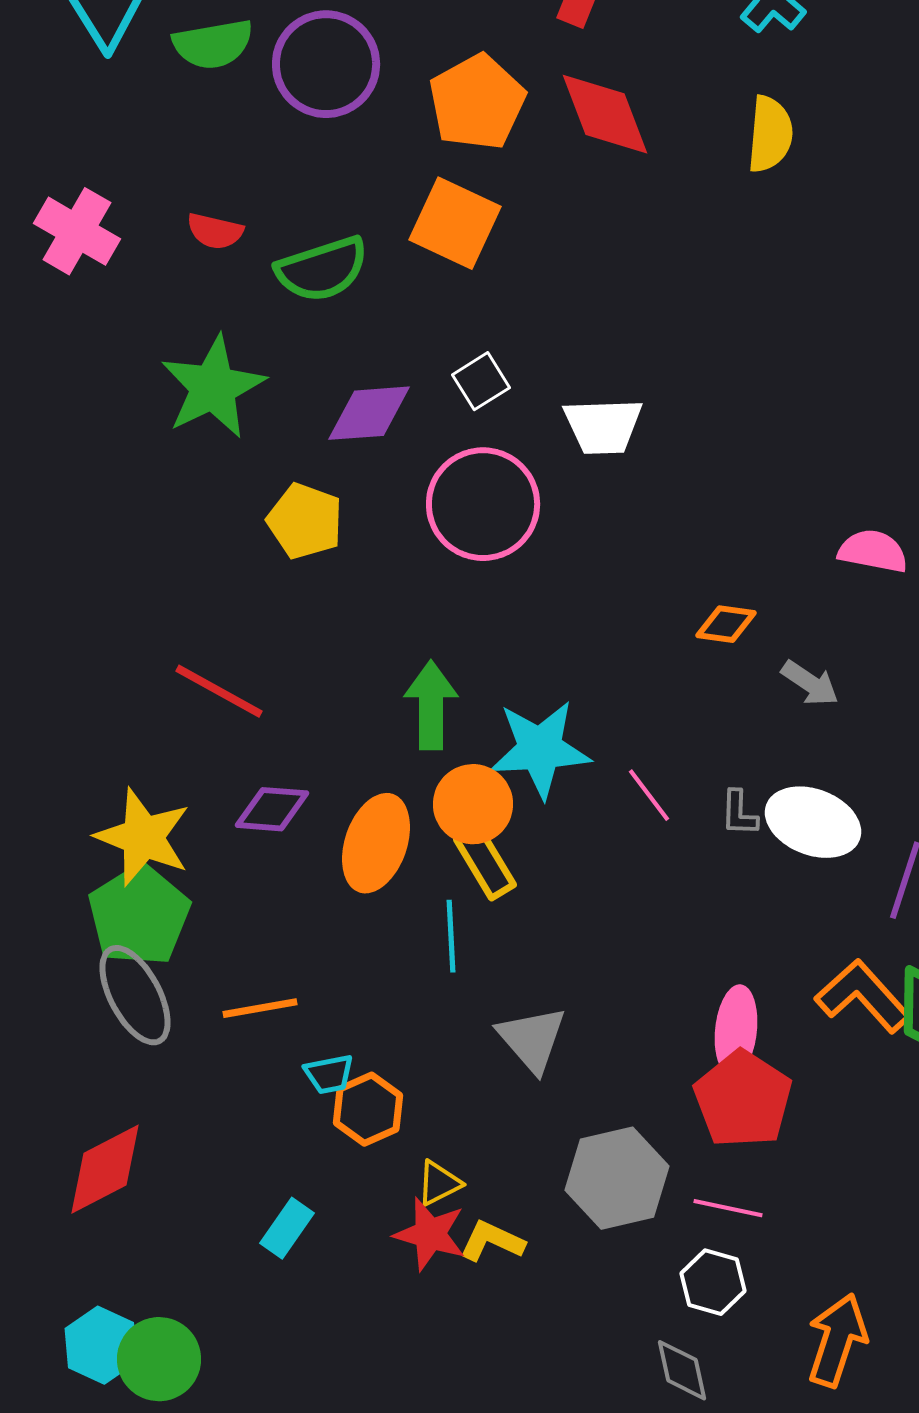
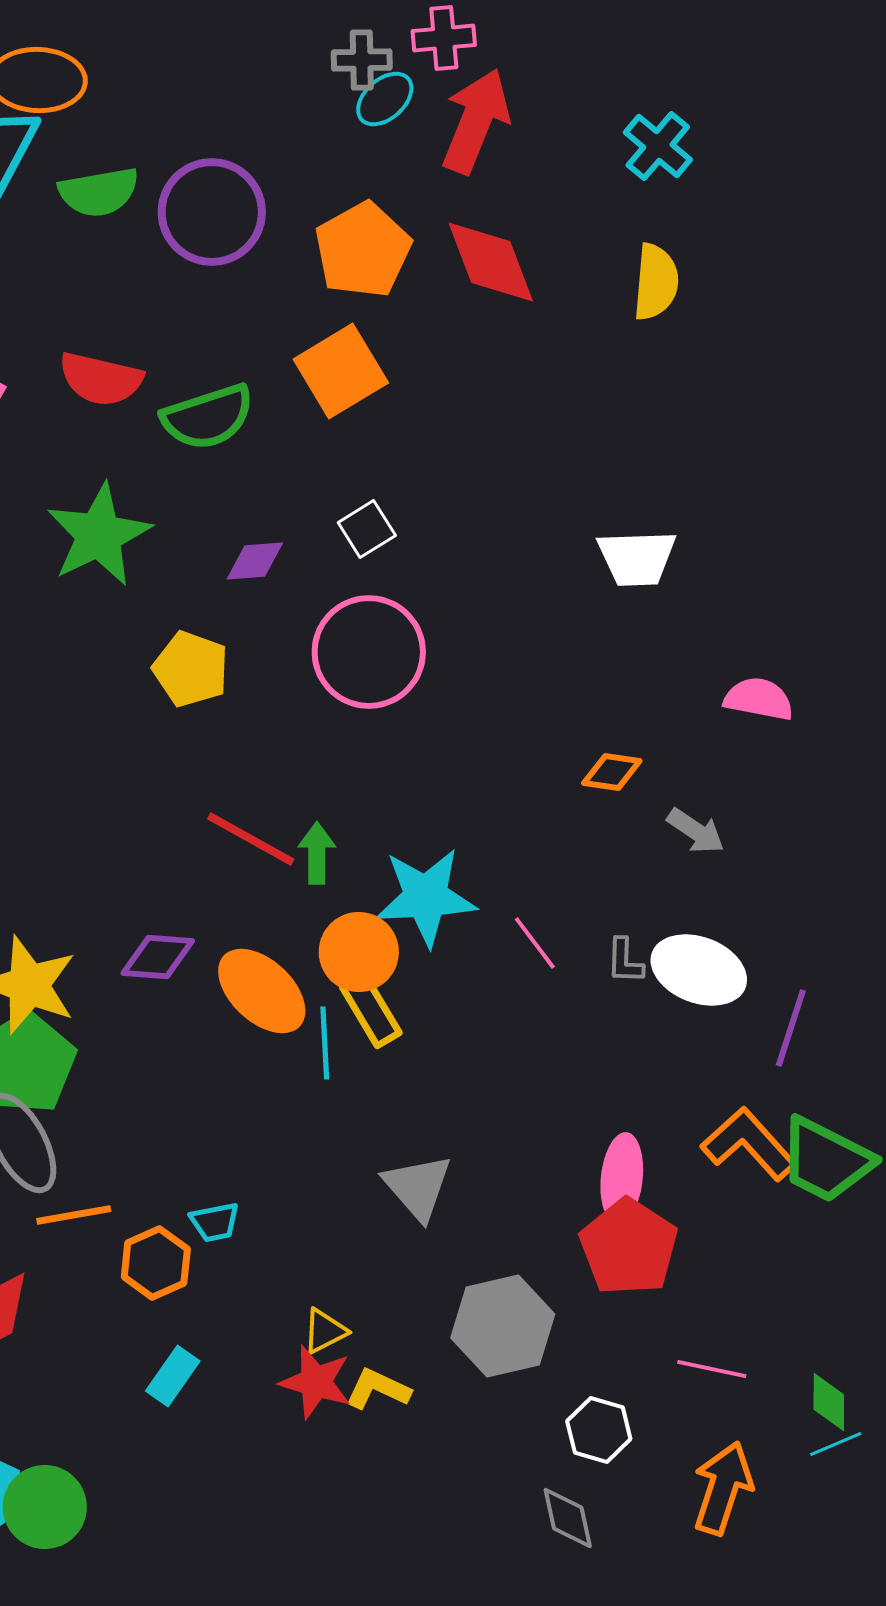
orange square: (455, 223) -> (341, 371), turned 34
red semicircle: (215, 231) -> (101, 379), size x1.5
purple diamond: (369, 413) -> (255, 561), size x0.7
white trapezoid: (603, 426) -> (637, 558), moved
red line: (219, 691) -> (251, 839), moved
green arrow: (431, 705) -> (317, 853), size x0.7
orange ellipse: (376, 843) -> (262, 991), turned -66
cyan line: (451, 936) -> (325, 1043), moved
orange line: (260, 1008) -> (74, 1215), moved
orange hexagon: (368, 1109) -> (156, 1263), moved
pink line: (728, 1208) -> (712, 1369), moved

